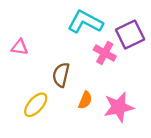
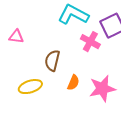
yellow ellipse: (36, 105) -> (30, 87), turned 30

